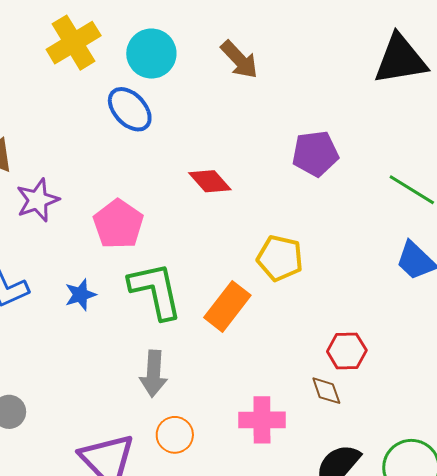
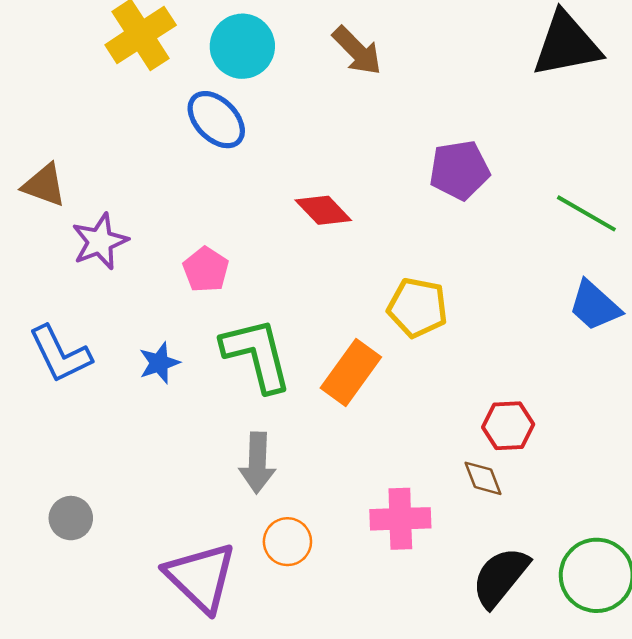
pink pentagon: (118, 224) -> (206, 270), size x0.7

